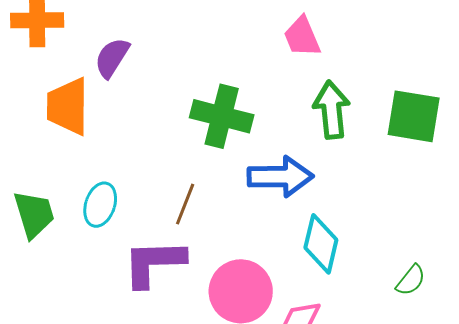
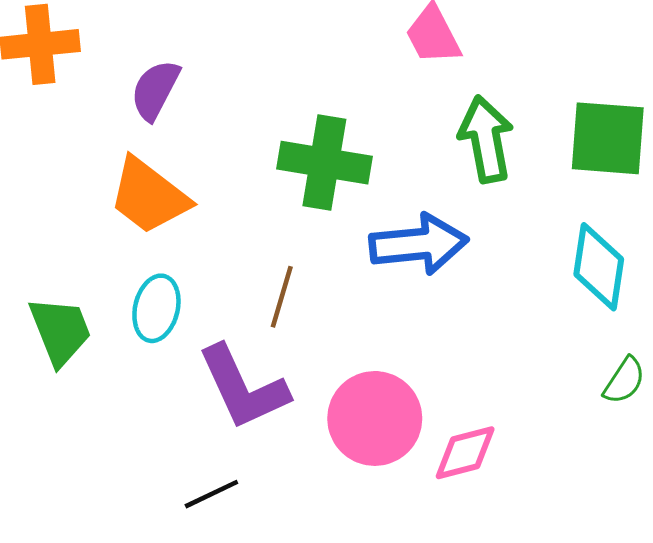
orange trapezoid: (68, 106) -> (149, 196), moved, turned -48
cyan diamond: (321, 244) -> (599, 267), moved
purple L-shape: (154, 263) -> (243, 387), turned -108

